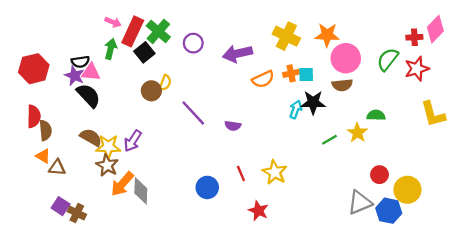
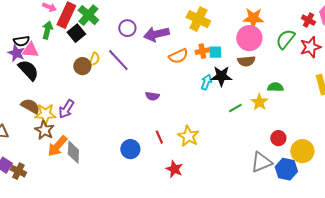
orange star: (327, 35) -> (253, 18), moved
red cross: (414, 37) -> (308, 20), turned 32
purple circle: (193, 43) -> (127, 28), moved
purple line: (193, 113) -> (118, 60), moved

